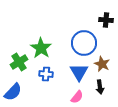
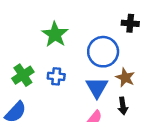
green star: (41, 48) -> (55, 34), moved
blue cross: (46, 74) -> (56, 76), moved

